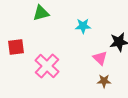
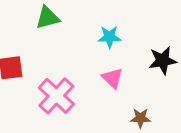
pink triangle: (100, 58) -> (112, 78), moved

